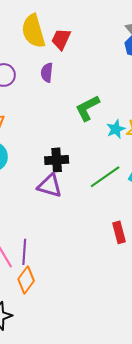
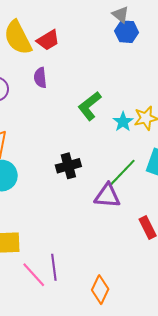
red trapezoid: (61, 39) -> (48, 40), turned -135
purple triangle: (50, 186) -> (107, 196), moved
orange diamond: (26, 280) -> (100, 290), moved

